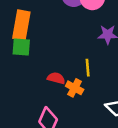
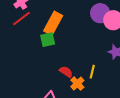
green square: (21, 47) -> (48, 40), turned -35

